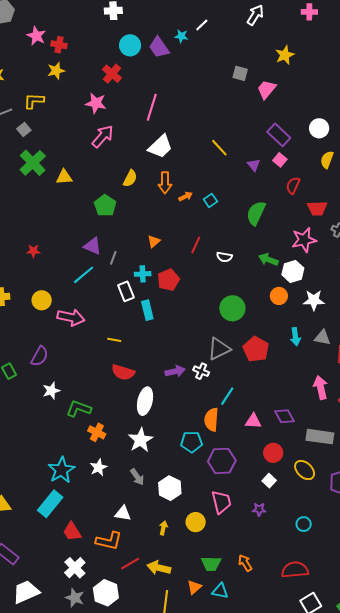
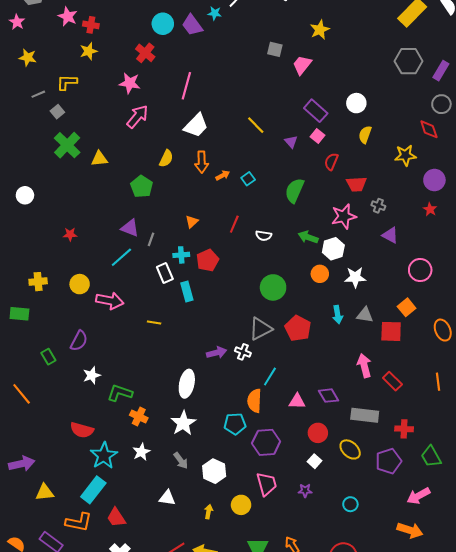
red semicircle: (123, 372) -> (82, 430), moved
orange L-shape: (109, 541) -> (79, 522), moved

